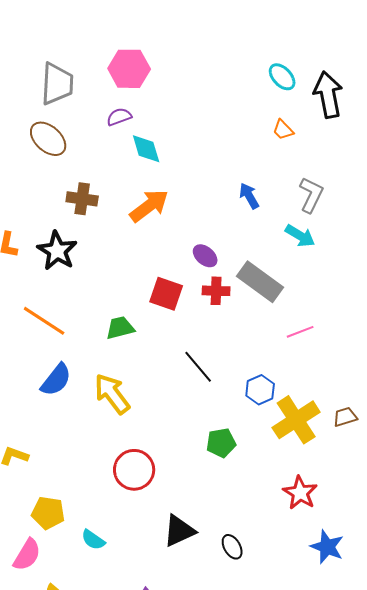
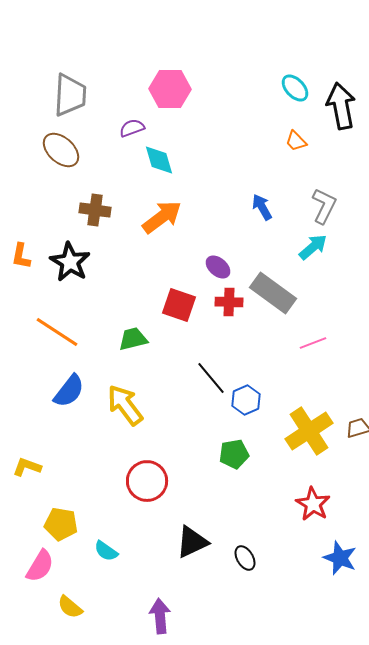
pink hexagon: (129, 69) -> (170, 89), moved
cyan arrow: (300, 236) -> (313, 247), turned -72
blue hexagon: (260, 390) -> (246, 400), moved

